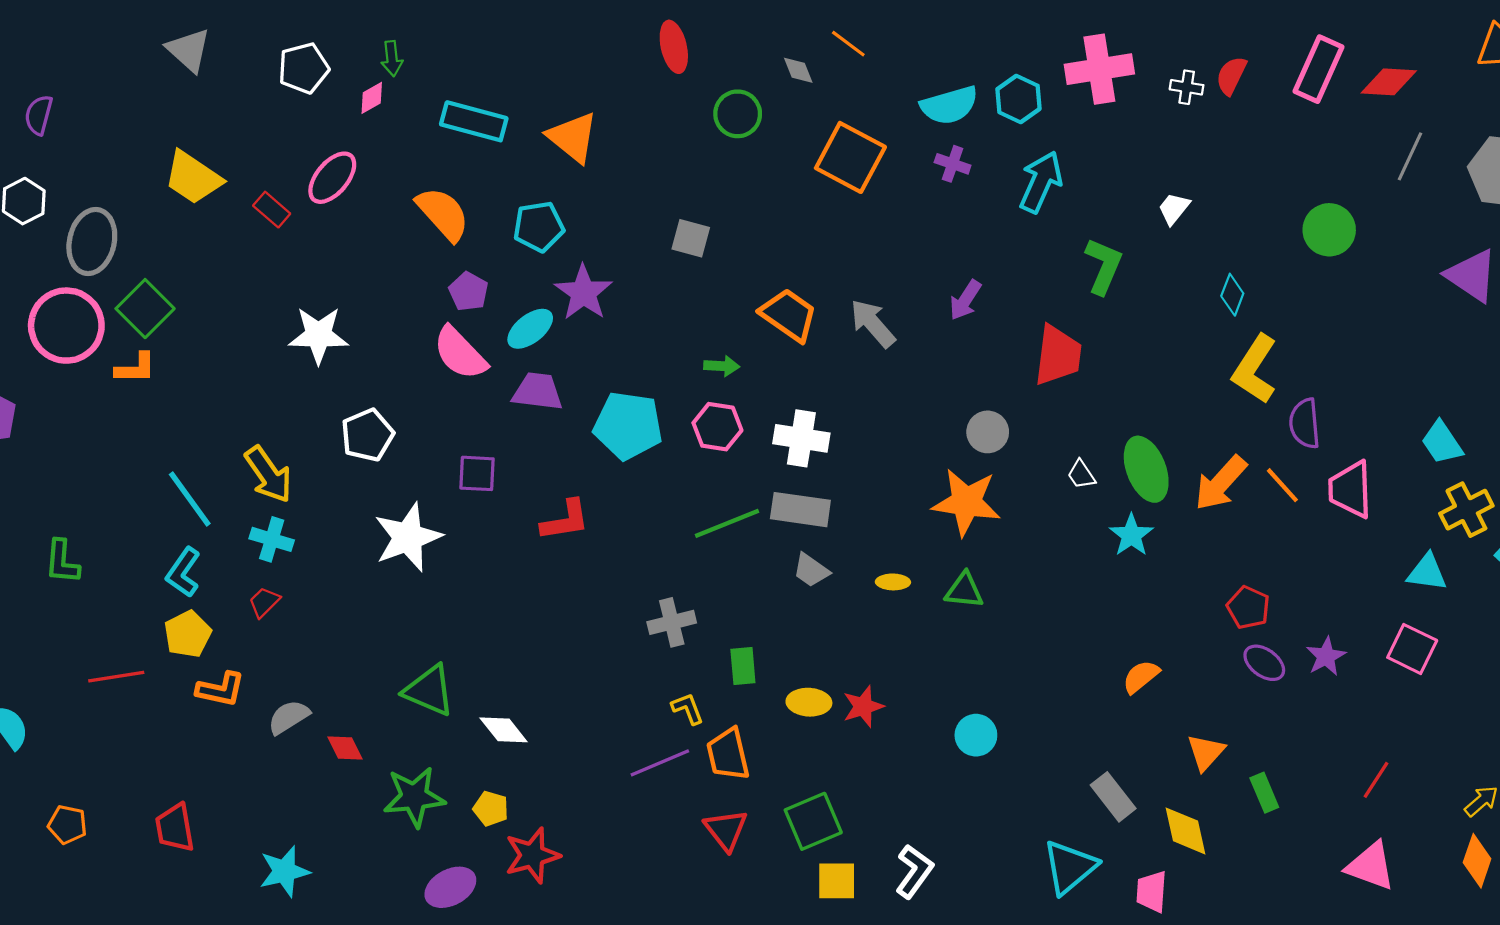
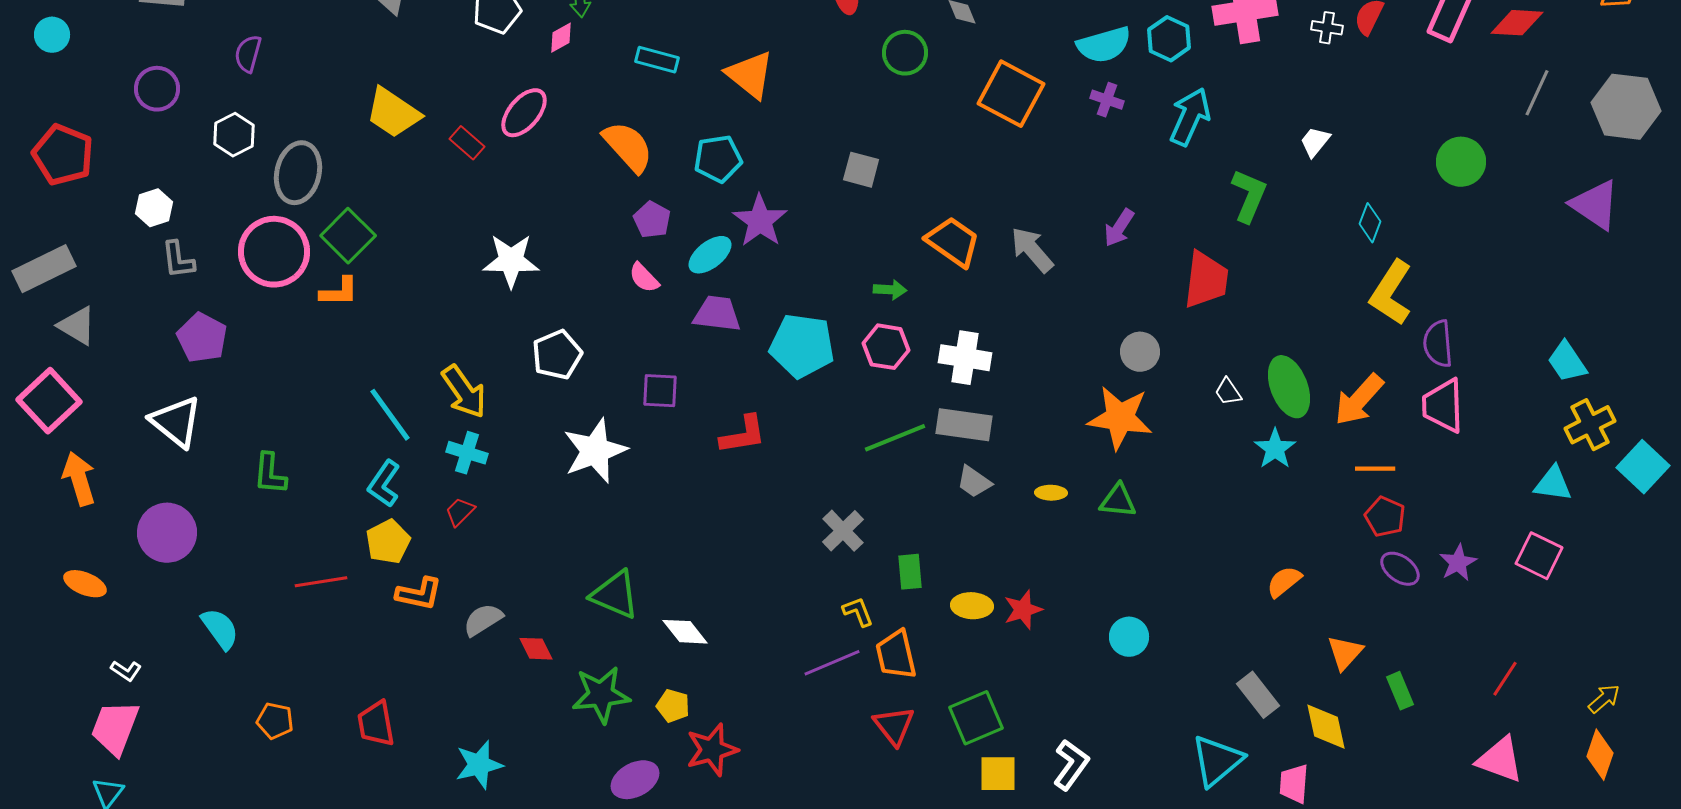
cyan rectangle: (474, 121) -> (657, 60), size x0.7
pink semicircle: (460, 353) -> (644, 278), size x0.6
orange line: (1282, 485) -> (1375, 469), moved, turned -48
pink trapezoid: (1350, 489) -> (1443, 406), moved
gray cross: (672, 622) -> (843, 531), turned -30

